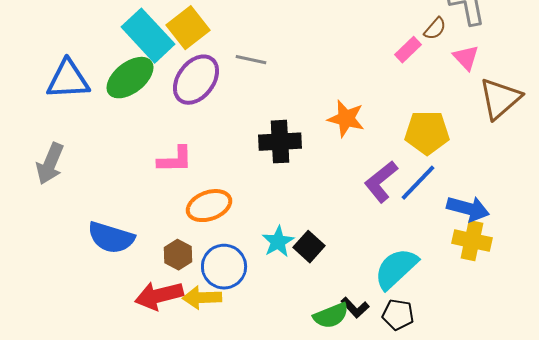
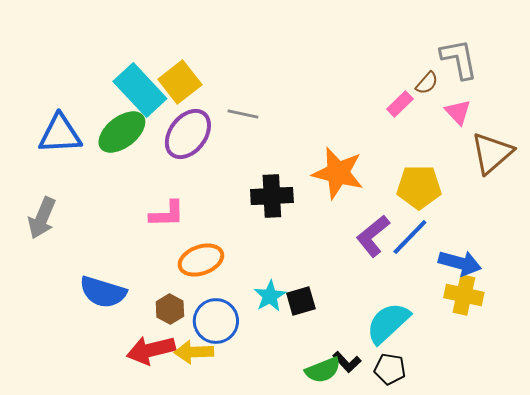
orange star: (346, 119) -> (338, 173), size x1.4
black square: (309, 247) -> (301, 301), turned 32

